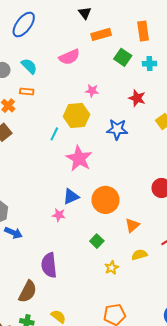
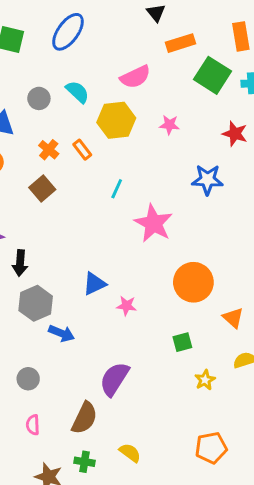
green square: (123, 57) -> (213, 75), size x1.4
orange rectangle: (27, 92) -> (82, 150), moved, turned 48
yellow hexagon: (77, 115) -> (116, 120), moved
blue triangle: (71, 197) -> (94, 284), moved
orange triangle: (132, 225) -> (233, 318), turned -35
green square: (97, 241) -> (182, 342), turned 32
purple semicircle: (49, 265) -> (114, 379), turned 40

